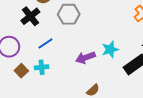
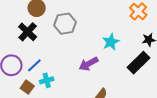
blue line: (45, 43) -> (34, 65), moved
cyan star: (110, 49) -> (111, 42), moved

